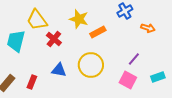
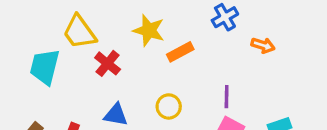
purple line: (134, 59) -> (227, 97), moved, turned -40
yellow circle: (91, 65) -> (169, 106), size x0.6

